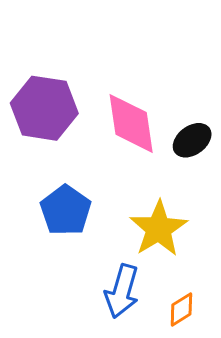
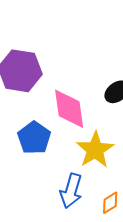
pink diamond: (131, 123) -> (69, 109), moved

